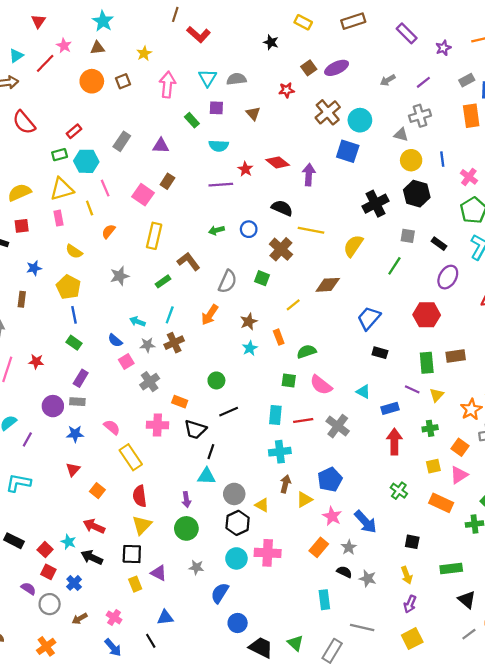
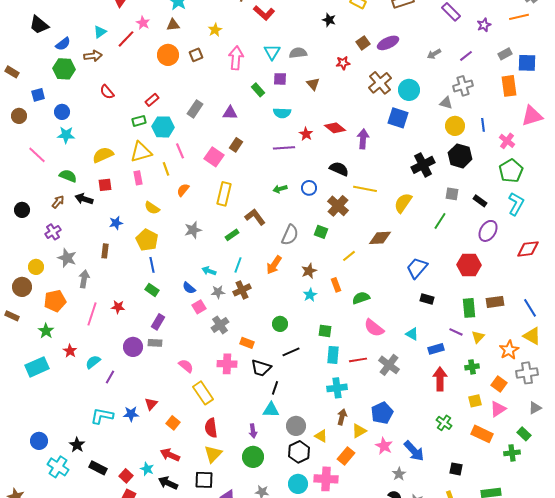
red semicircle: (24, 122) -> (107, 92), size x0.7
green square: (289, 380) -> (325, 331), moved
blue star: (75, 434) -> (131, 414), moved
orange rectangle: (319, 547) -> (346, 456), moved

